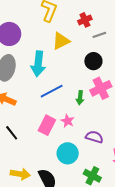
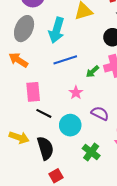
green arrow: (80, 98) -> (93, 72), turned 32
pink rectangle: (47, 125) -> (33, 92), moved, turned -42
black line: (12, 133) -> (44, 113), moved, turned -35

